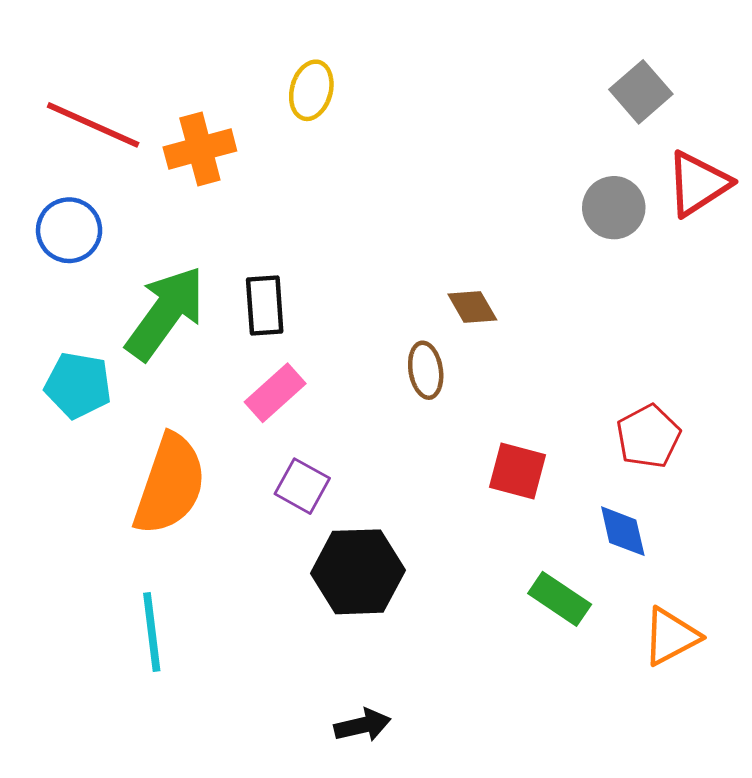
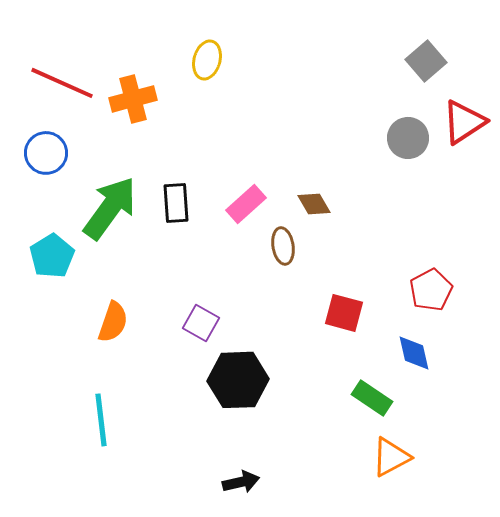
cyan pentagon: (78, 385) -> (52, 256), turned 30
pink rectangle: (275, 393) -> (246, 204), moved
orange semicircle: (170, 485) -> (113, 322), size x0.6
orange triangle: (671, 637) -> (391, 457), moved

